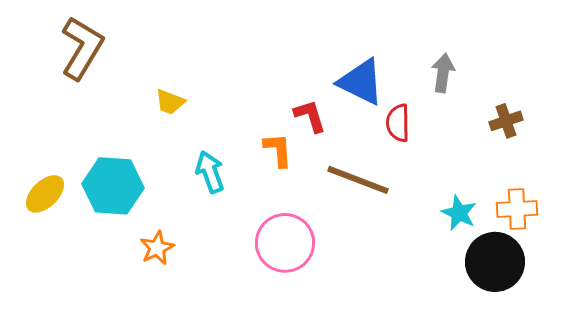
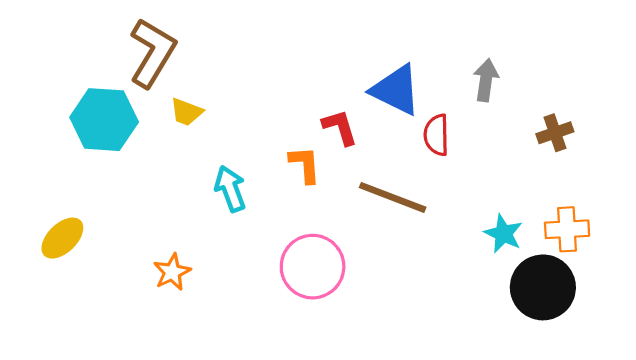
brown L-shape: (82, 48) -> (152, 53), moved
cyan hexagon: (113, 186) -> (104, 120), moved
yellow ellipse: (45, 194) -> (62, 238), moved

